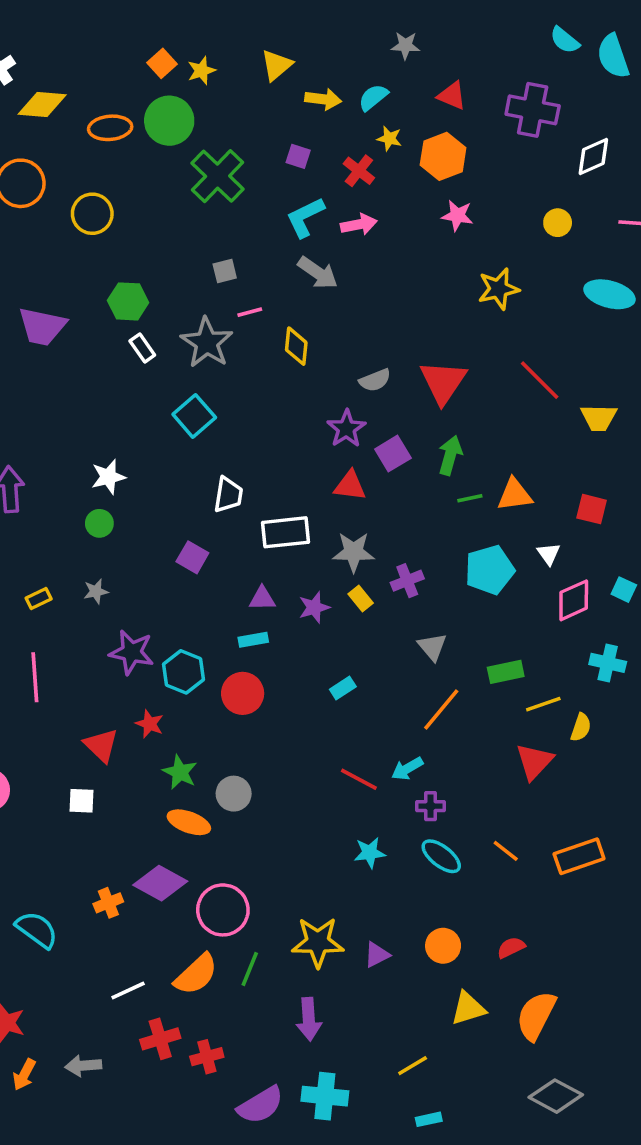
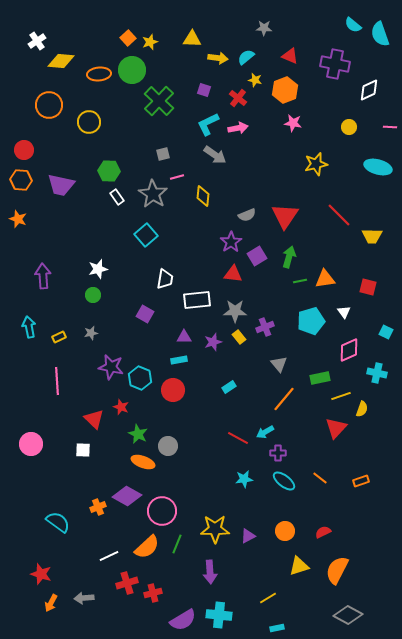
yellow triangle: (277, 65) -> (192, 39), turned 42
pink diamond: (574, 600) -> (349, 350), moved
orange rectangle: (579, 856) -> (361, 481), size x0.6

